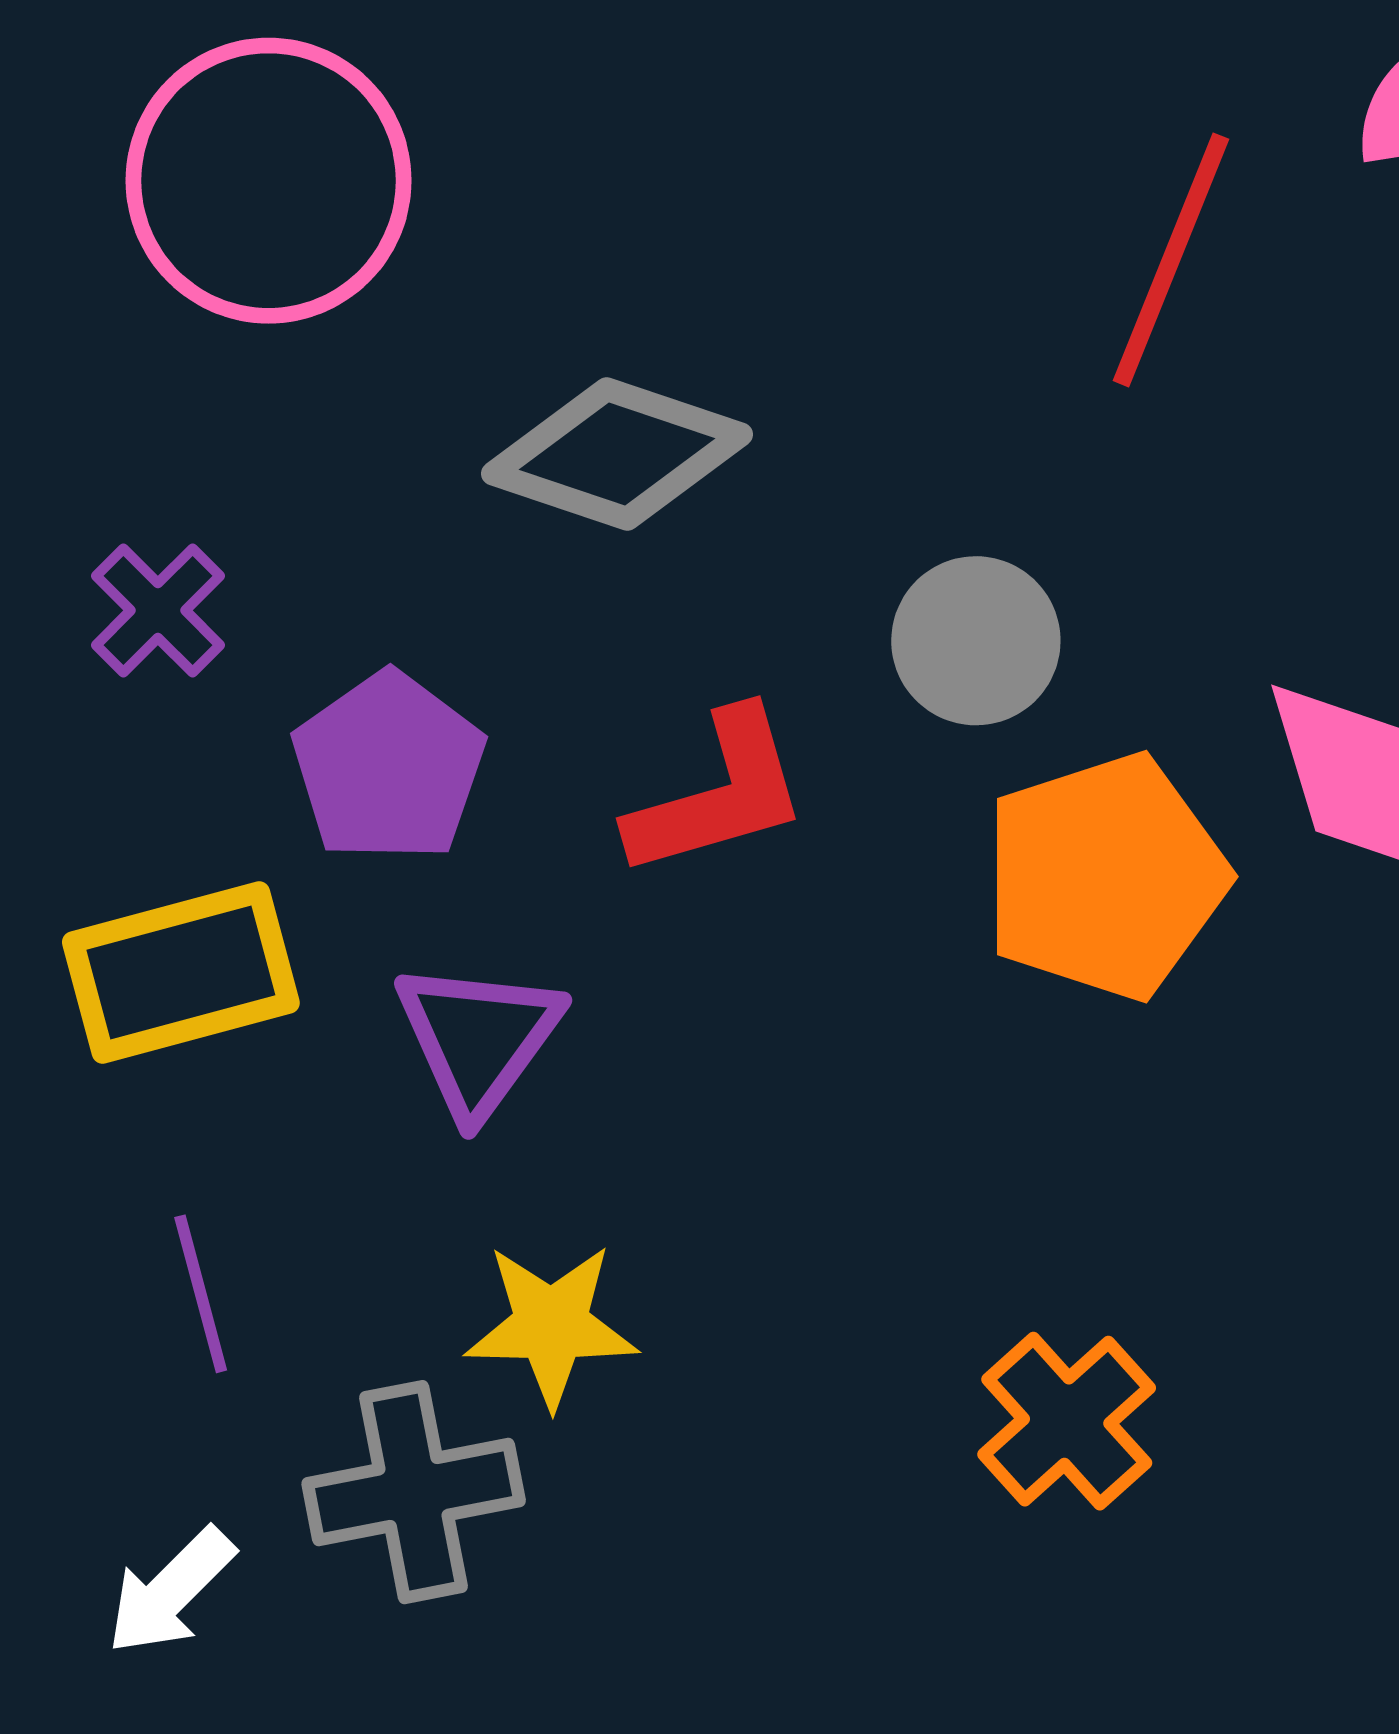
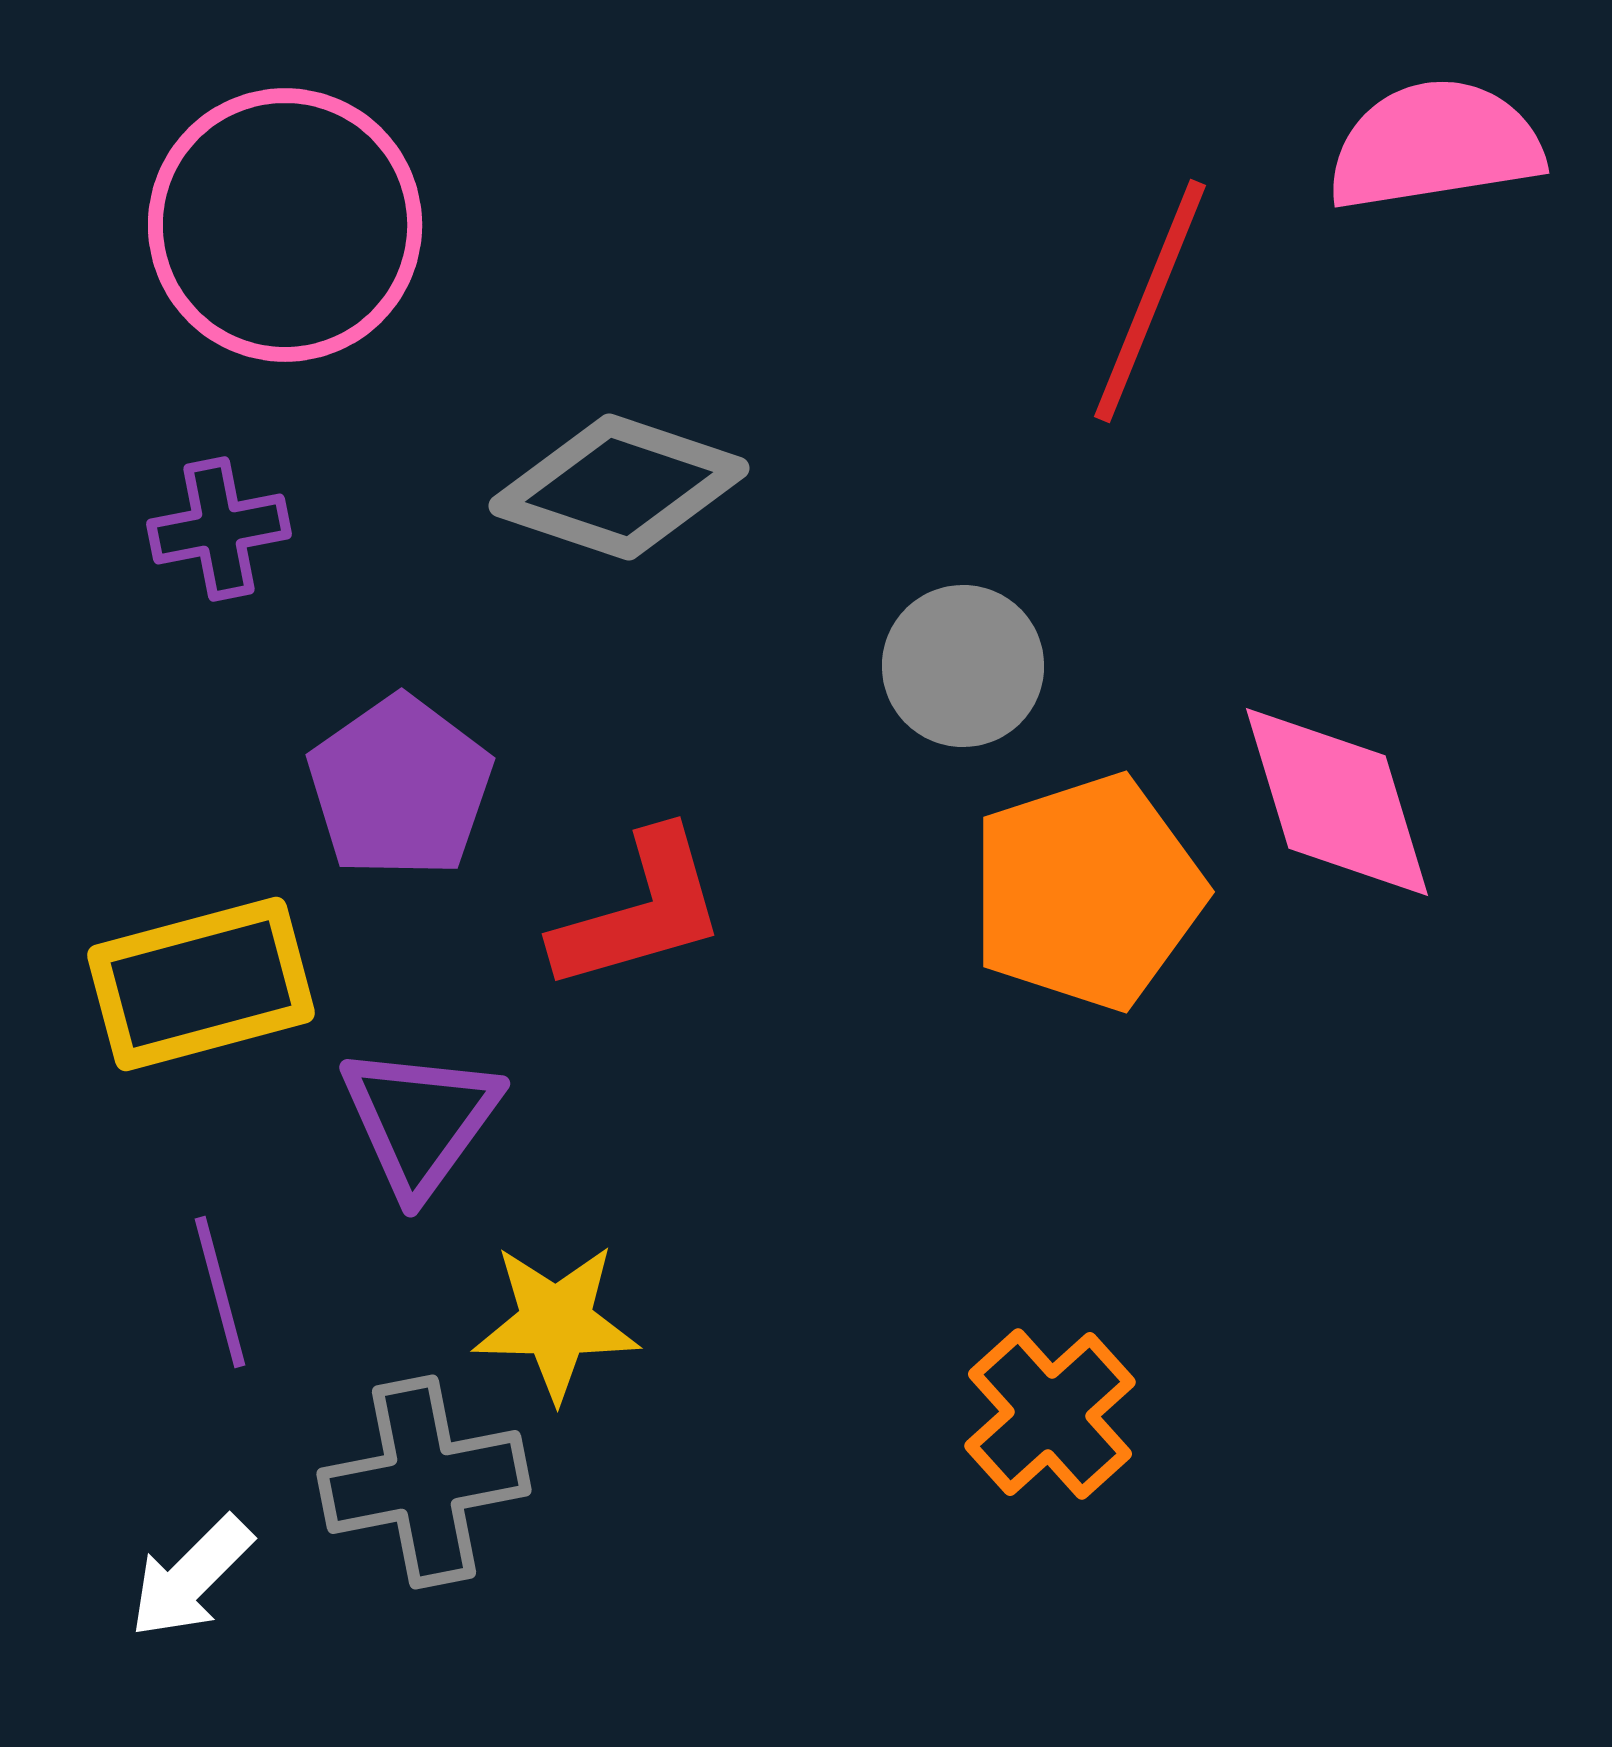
purple cross: (158, 610) -> (219, 529), moved, turned 34
red L-shape: (718, 794) -> (640, 911), moved
purple triangle: (478, 1038) -> (420, 1120), moved

